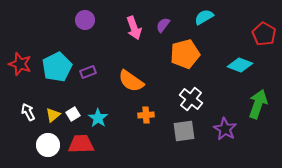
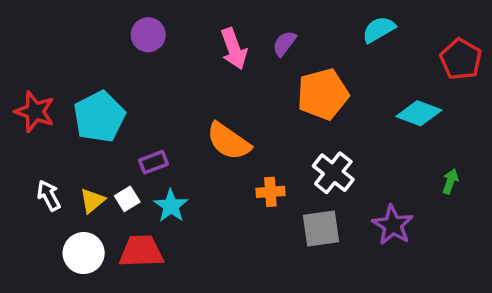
cyan semicircle: (204, 17) -> (379, 30), moved
purple rectangle: (88, 72) -> (153, 162), moved
green arrow: (258, 104) -> (450, 181), size x0.5
orange cross: (146, 115) -> (270, 192), moved

